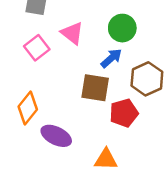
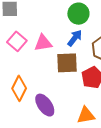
pink triangle: (72, 33) -> (43, 43), moved, turned -36
purple ellipse: (56, 136) -> (45, 105), turned 40

